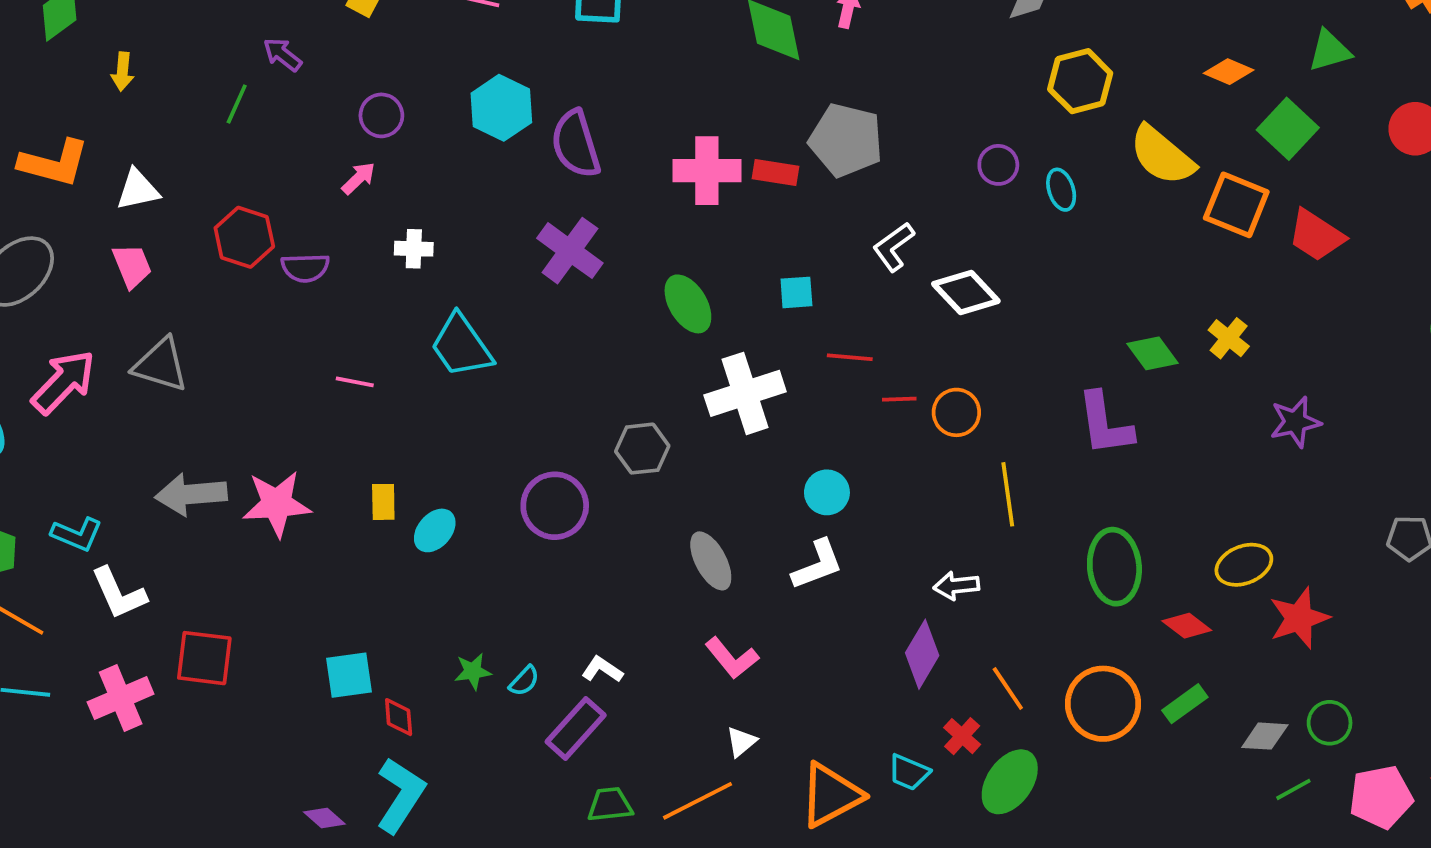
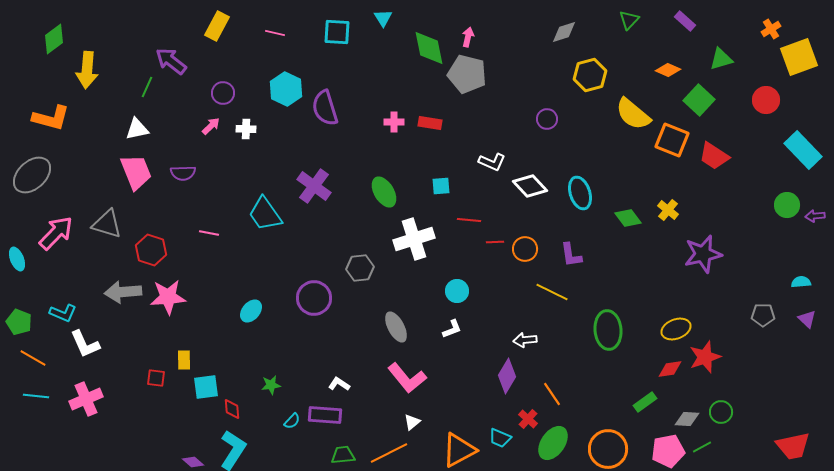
purple arrow: (282, 54) -> (171, 61), size x1.5
yellow arrow: (122, 72) -> (87, 70), size x1.8
gray pentagon: (846, 140) -> (467, 74), moved
pink cross: (707, 171) -> (394, 122), size x0.6
white triangle: (138, 190) -> (137, 129), moved
cyan ellipse: (1061, 190) -> (580, 193), moved, size x1.5
red hexagon: (244, 237) -> (151, 250), moved
white L-shape: (894, 247) -> (492, 162), turned -120
white cross: (414, 249) -> (246, 129), moved
purple cross: (570, 251) -> (314, 186), moved
pink trapezoid: (132, 266) -> (136, 172), moved, size x1.5
purple star: (1295, 422) -> (703, 254), size x1.4
purple L-shape: (1105, 424) -> (571, 255), moved, size x0.7
yellow line: (1008, 494) -> (552, 292), turned -56
yellow rectangle: (383, 502) -> (184, 360), moved
white L-shape: (817, 565) -> (452, 329), size x0.7
red diamond: (1187, 626) -> (670, 369), moved, turned -45
red square: (204, 658) -> (156, 378), moved, size x0.6
pink L-shape: (732, 658) -> (407, 378), size x1.4
cyan semicircle: (524, 681) -> (292, 421), moved
orange circle: (1103, 704) -> (608, 449), moved
purple rectangle: (576, 728) -> (325, 415), turned 52
pink pentagon: (1381, 797) -> (668, 451), moved

